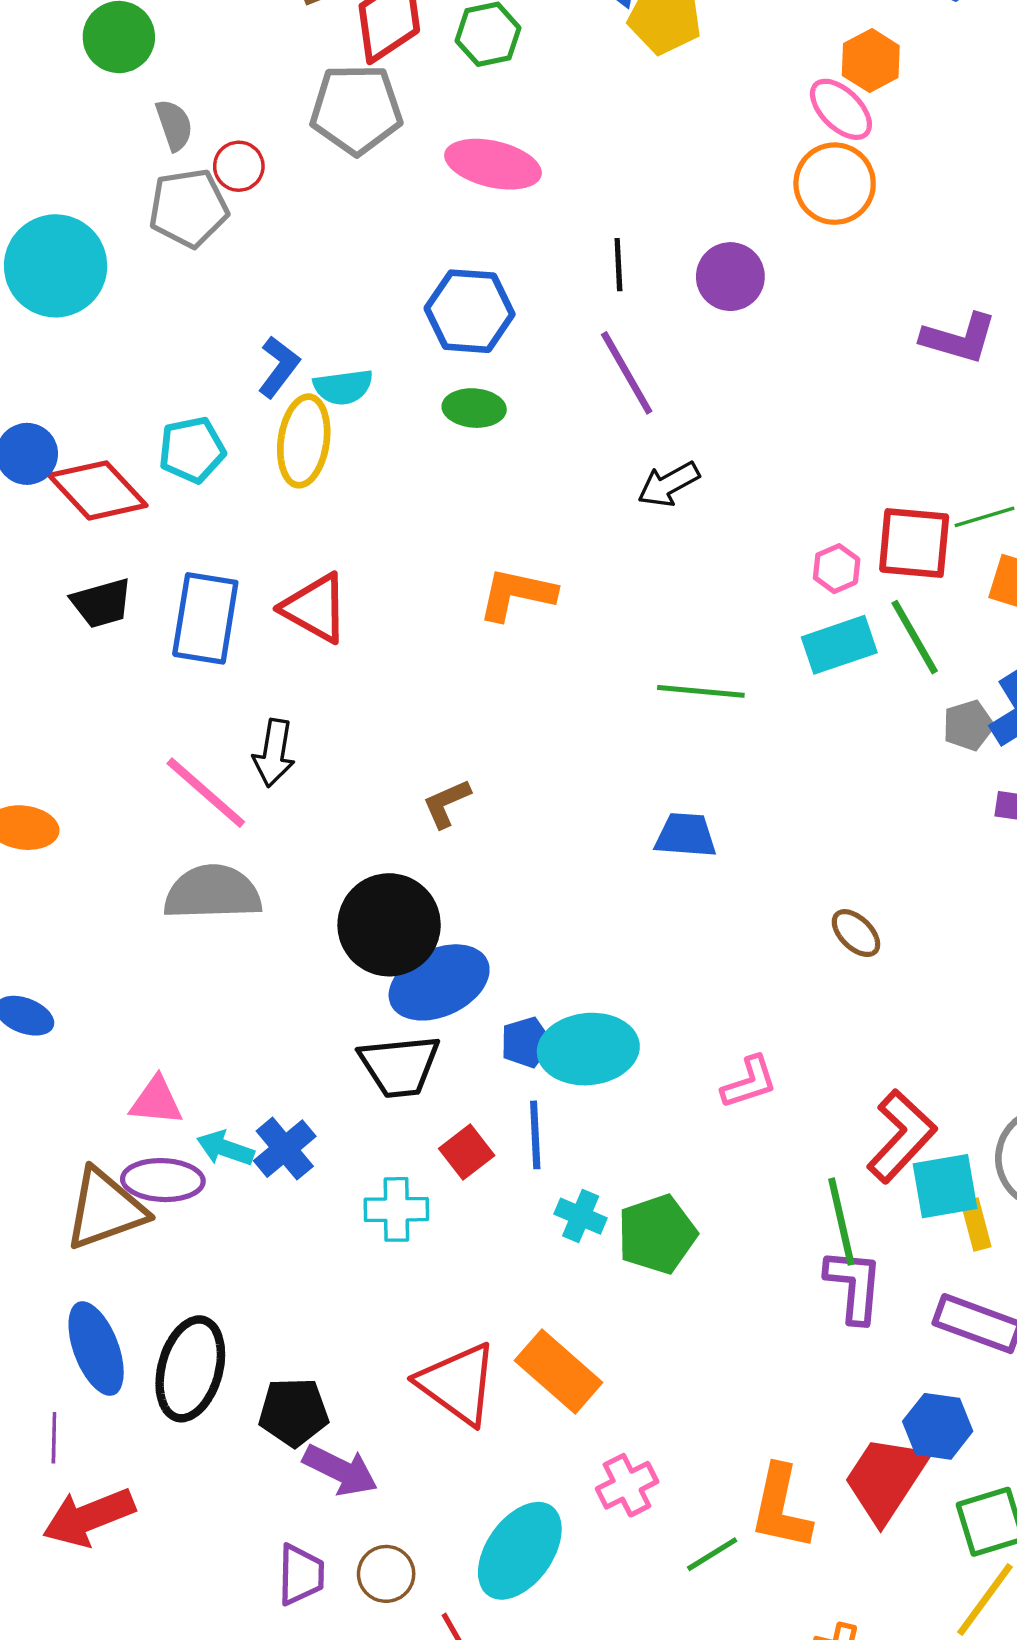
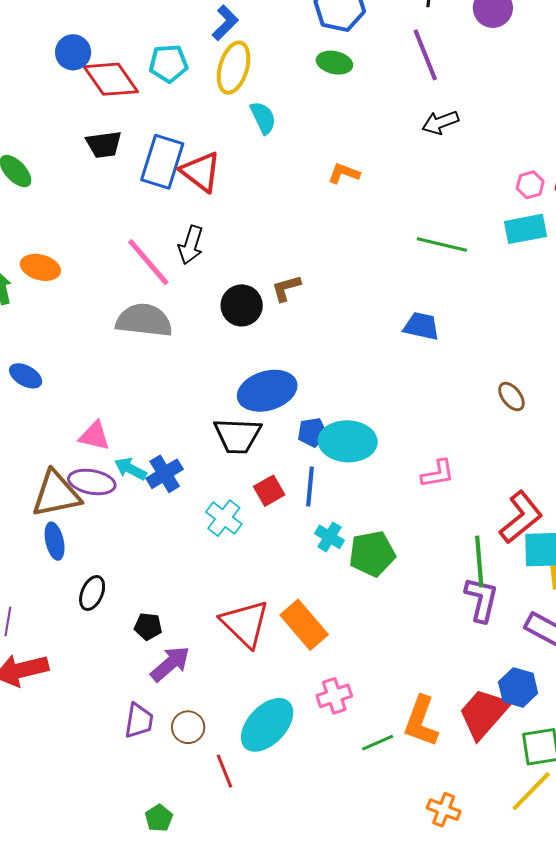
cyan semicircle: (343, 387) -> (263, 118), moved, turned -116
orange L-shape: (517, 594) -> (344, 173), size x0.7
red triangle: (315, 608) -> (201, 172), moved
black circle: (389, 925) -> (242, 305), moved, size x0.7
cyan cross: (396, 1209) -> (224, 518), turned 30
blue ellipse: (96, 1349) -> (55, 541), moved, size x0.7
black ellipse: (190, 1369) -> (92, 593), size x0.6
black pentagon: (294, 1412) -> (148, 626), size x0.7
purple arrow: (340, 1470) -> (170, 664), turned -75

